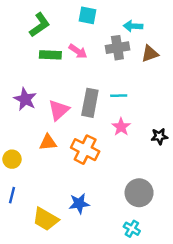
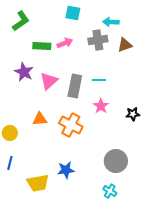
green L-shape: (40, 25) -> (21, 21), moved
pink arrow: (78, 51) -> (65, 43), turned -56
purple star: (25, 99) -> (24, 72), moved
pink triangle: (59, 110) -> (49, 81), moved
yellow trapezoid: (46, 219) -> (38, 183), turned -40

